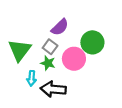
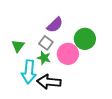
green triangle: (20, 50) -> (18, 46), size x0.6
cyan arrow: (32, 78) -> (29, 72), size x1.6

